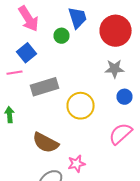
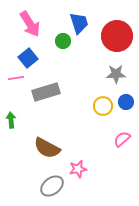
yellow circle: (80, 106) -> (103, 106), moved, size x0.7
pink semicircle: (120, 134) -> (122, 139), size x0.7

